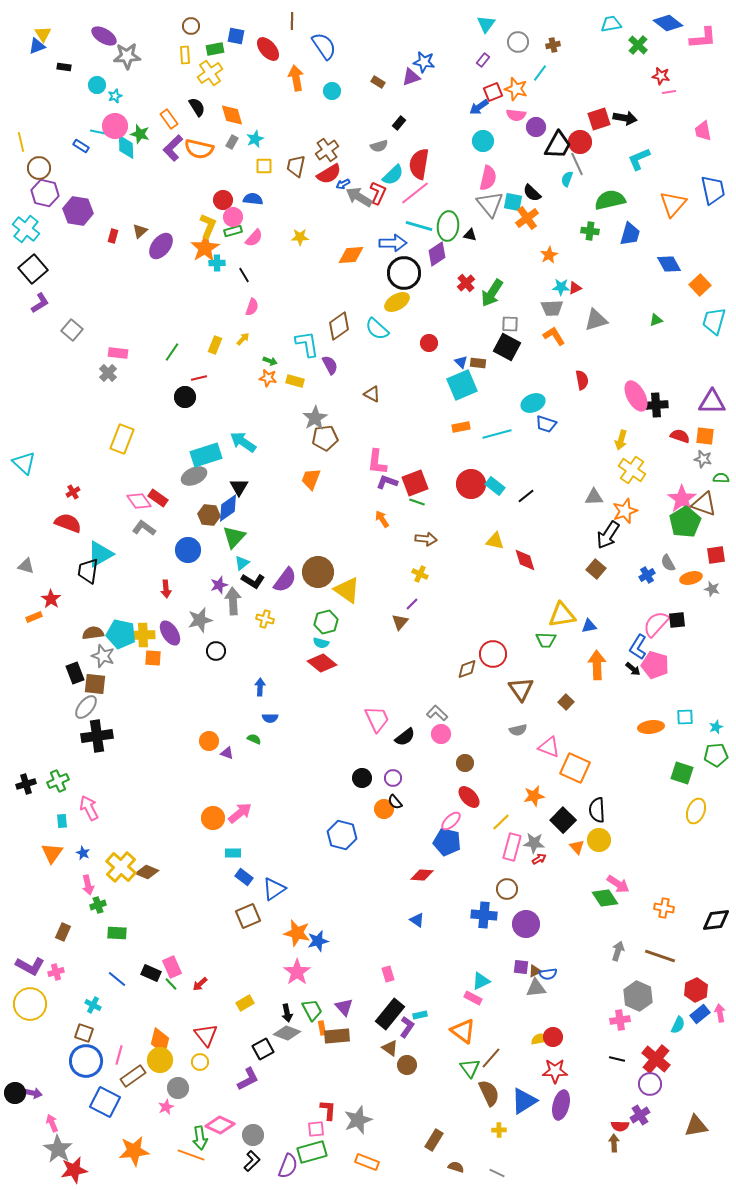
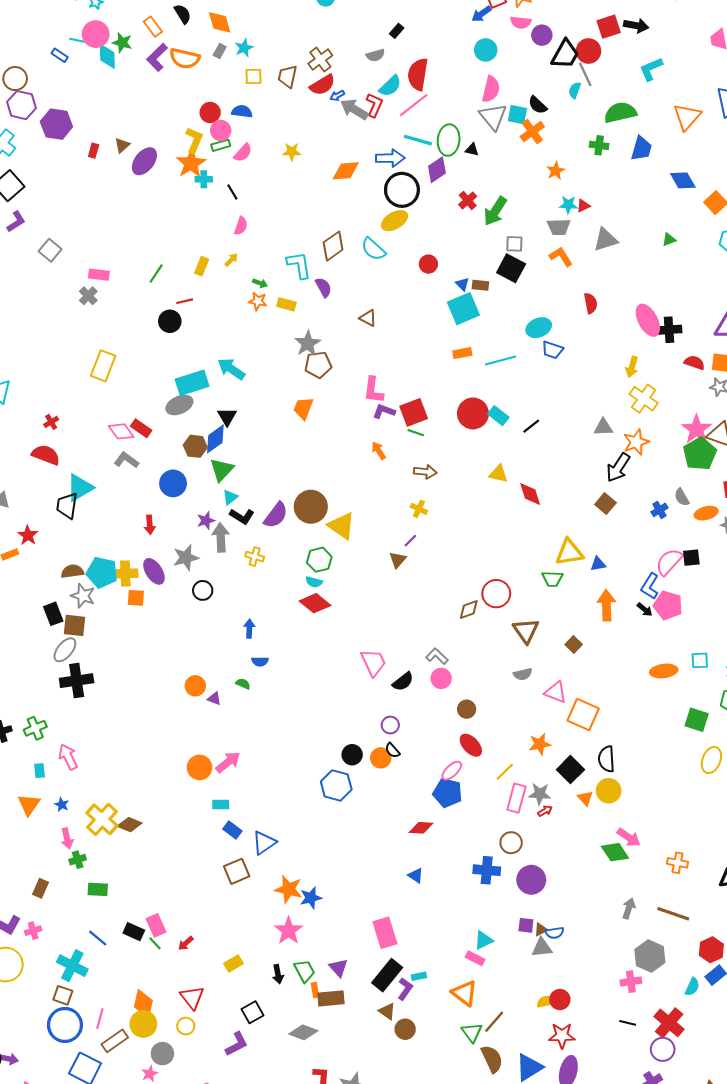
black circle: (362, 778) -> (352, 755), moved
pink rectangle: (388, 974) -> (385, 933), size x1.8
cyan cross: (93, 1005) -> (72, 966), size x1.8
gray diamond: (287, 1033) -> (303, 1032), moved

